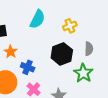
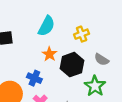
gray semicircle: (89, 49) -> (102, 60), turned 120
orange star: (11, 52) -> (49, 54), moved

